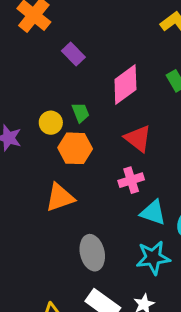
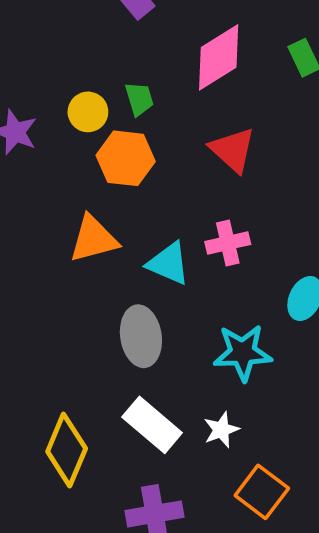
pink cross: (131, 180) -> (228, 243), moved
cyan triangle: (153, 213) -> (168, 263), moved

